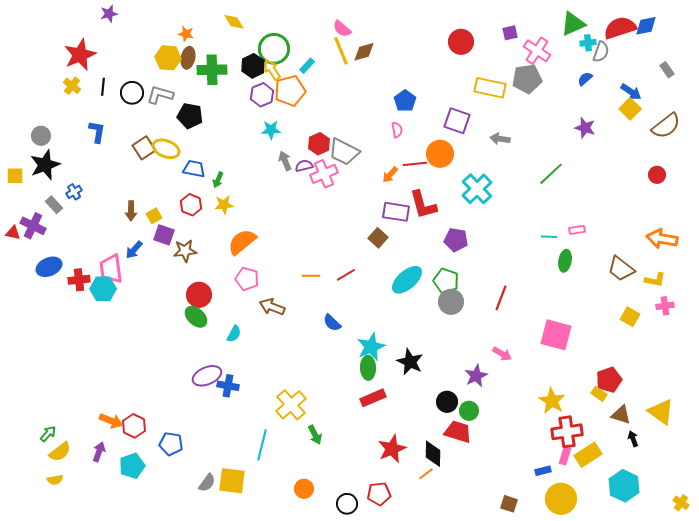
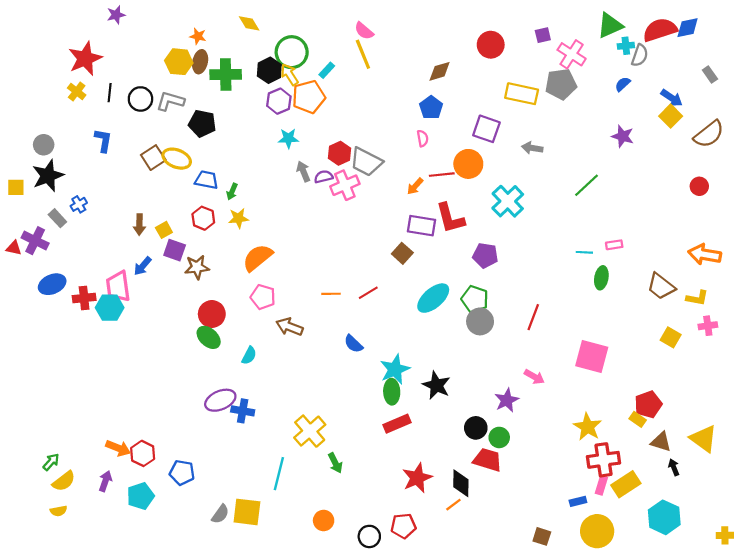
brown diamond: (364, 52) -> (440, 71), moved
yellow cross: (681, 503) -> (725, 535), turned -35

